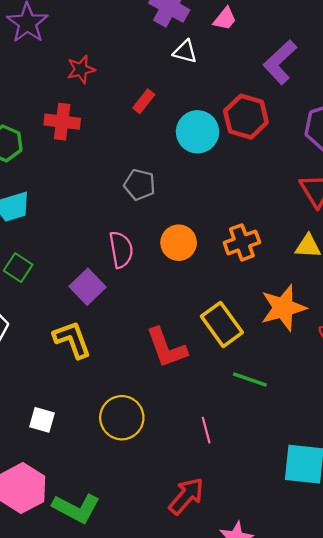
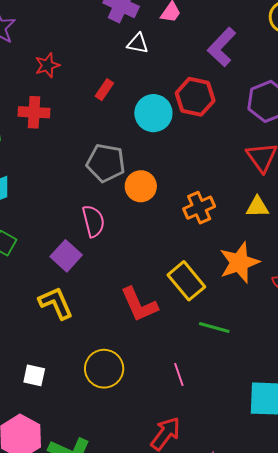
gray pentagon: (140, 185) -> (106, 163), size x1.4
orange circle: (179, 243) -> (141, 186), moved

